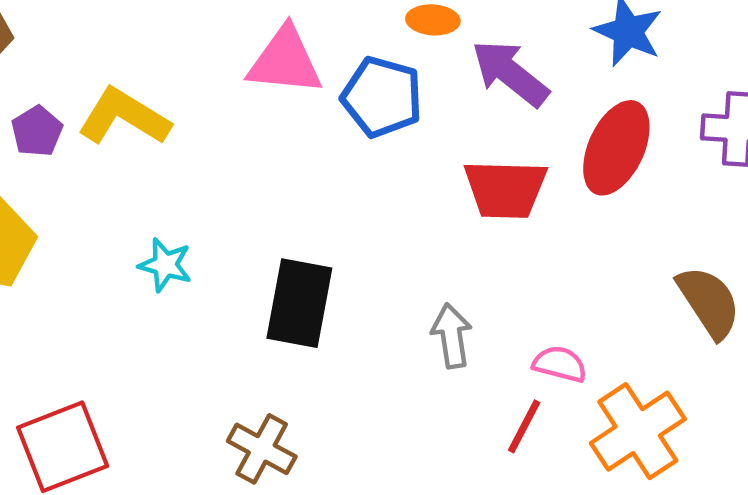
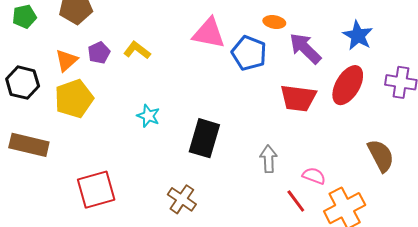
yellow L-shape: (124, 117) -> (137, 50), size x0.7
red line: (524, 426) -> (296, 201), turned -70

